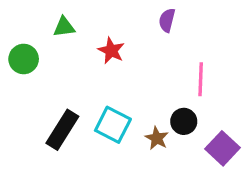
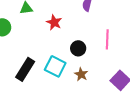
black circle: (184, 121) -> (78, 48), moved

